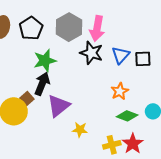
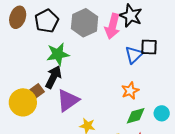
black star: (91, 53) -> (131, 16), moved
black square: (143, 59) -> (149, 47), moved
green diamond: (127, 116) -> (136, 116), turned -40

